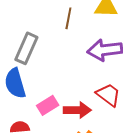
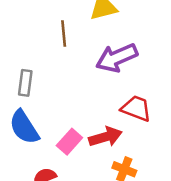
gray rectangle: (26, 48) -> (25, 83), size x0.7

